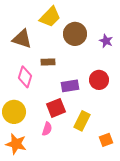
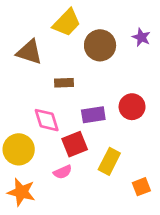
purple star: (106, 41) -> (141, 37), moved
pink diamond: (25, 77) -> (47, 120), moved, turned -35
pink semicircle: (47, 129) -> (63, 172), turned 48

